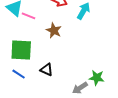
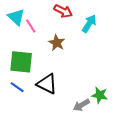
pink line: (29, 16) -> (31, 26), turned 32
black triangle: (47, 70) -> (47, 84), size x1.5

